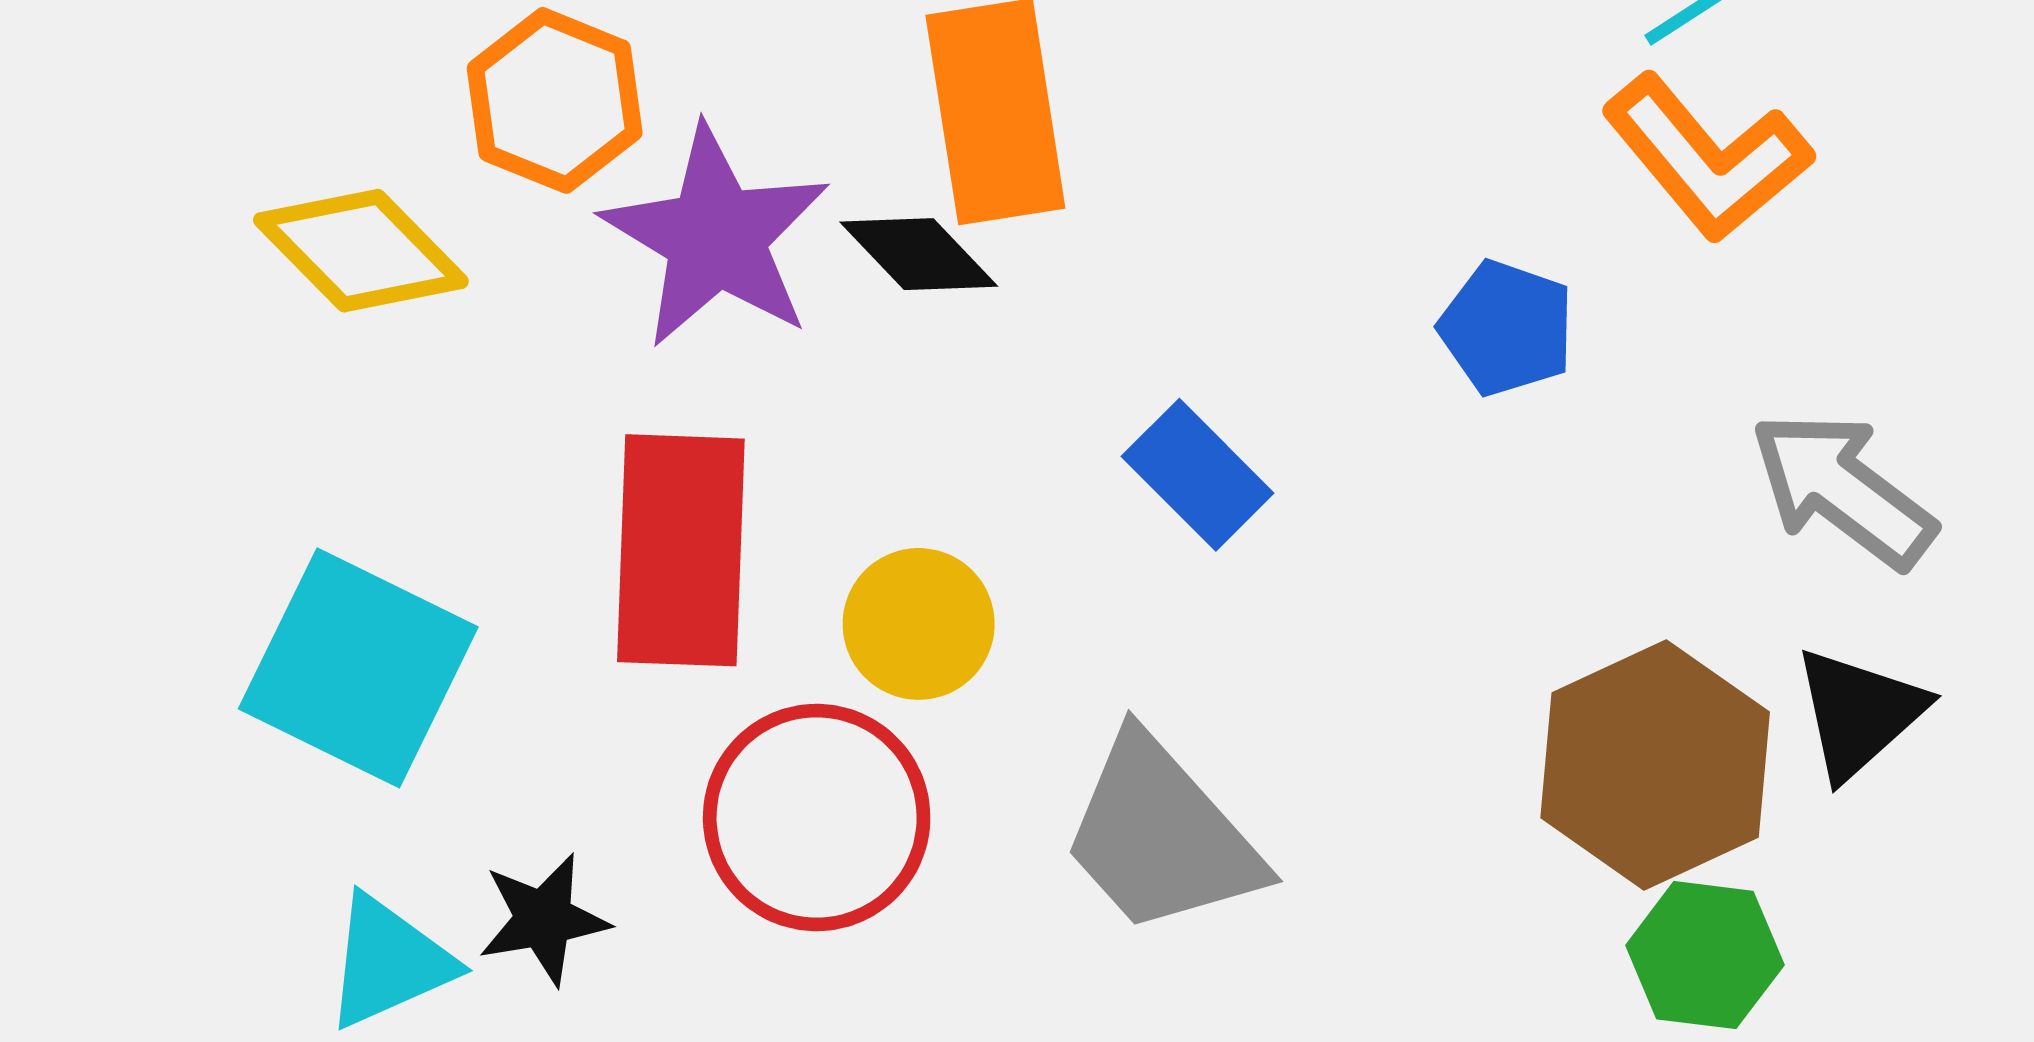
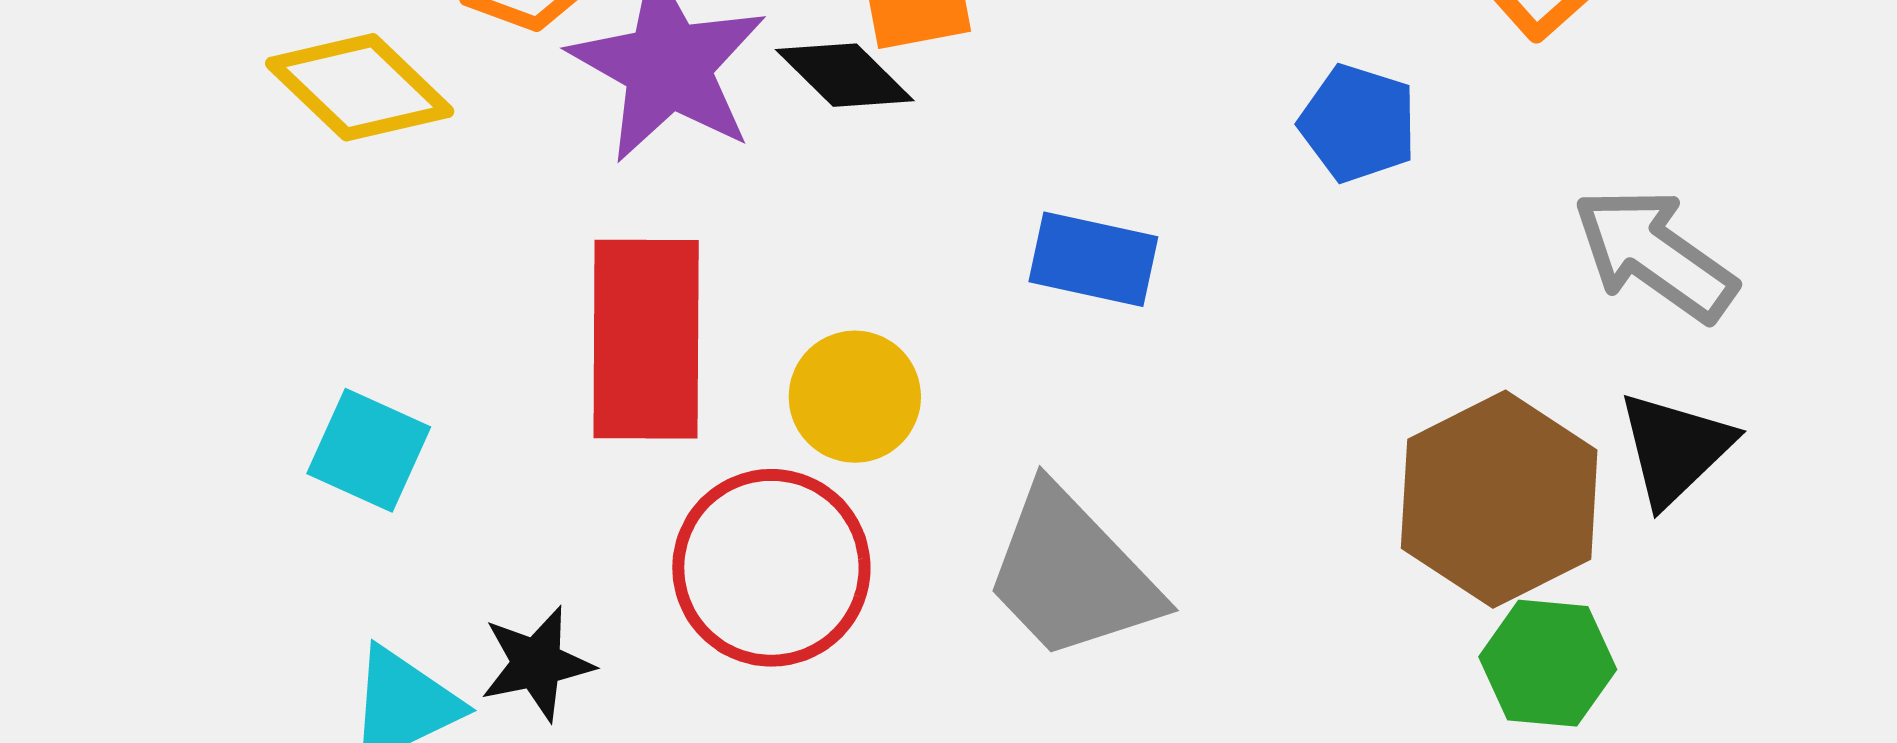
blue rectangle: (1198, 475) -> (1093, 259), turned -31
cyan square: (358, 668) -> (369, 450), size x0.6

